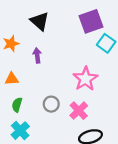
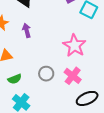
green semicircle: (17, 105) -> (15, 79), turned -120

